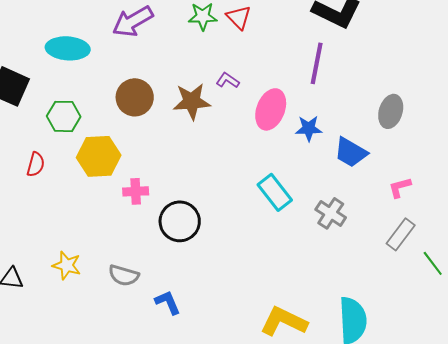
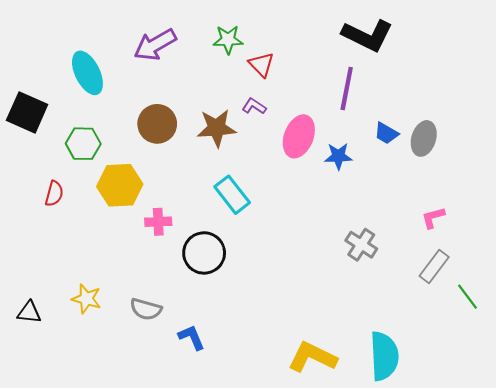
red triangle: (239, 17) -> (261, 65), moved
cyan ellipse: (68, 48) -> (87, 73), turned 60
blue trapezoid: (351, 152) -> (386, 133), moved, size x0.7
cyan rectangle: (275, 192) -> (232, 195), moved

